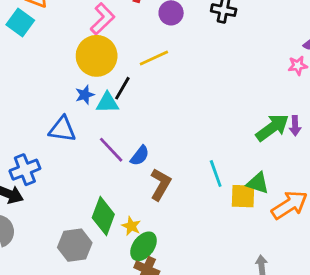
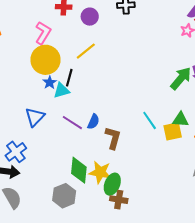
blue star: (85, 95) -> (50, 82), moved
blue triangle: (62, 129) -> (35, 117), turned -40
yellow star: (131, 226) -> (100, 172), size x1.6

